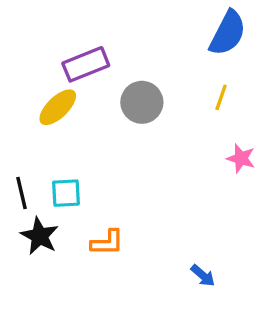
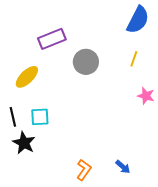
yellow ellipse: (58, 107) -> (27, 77), moved
orange L-shape: (107, 243) -> (84, 170), moved, turned -55

